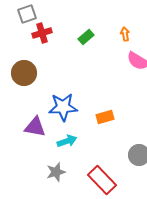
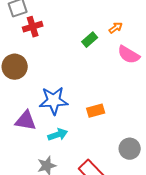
orange arrow: (125, 34) -> (116, 28), turned 64
green rectangle: (86, 37) -> (90, 40), moved

